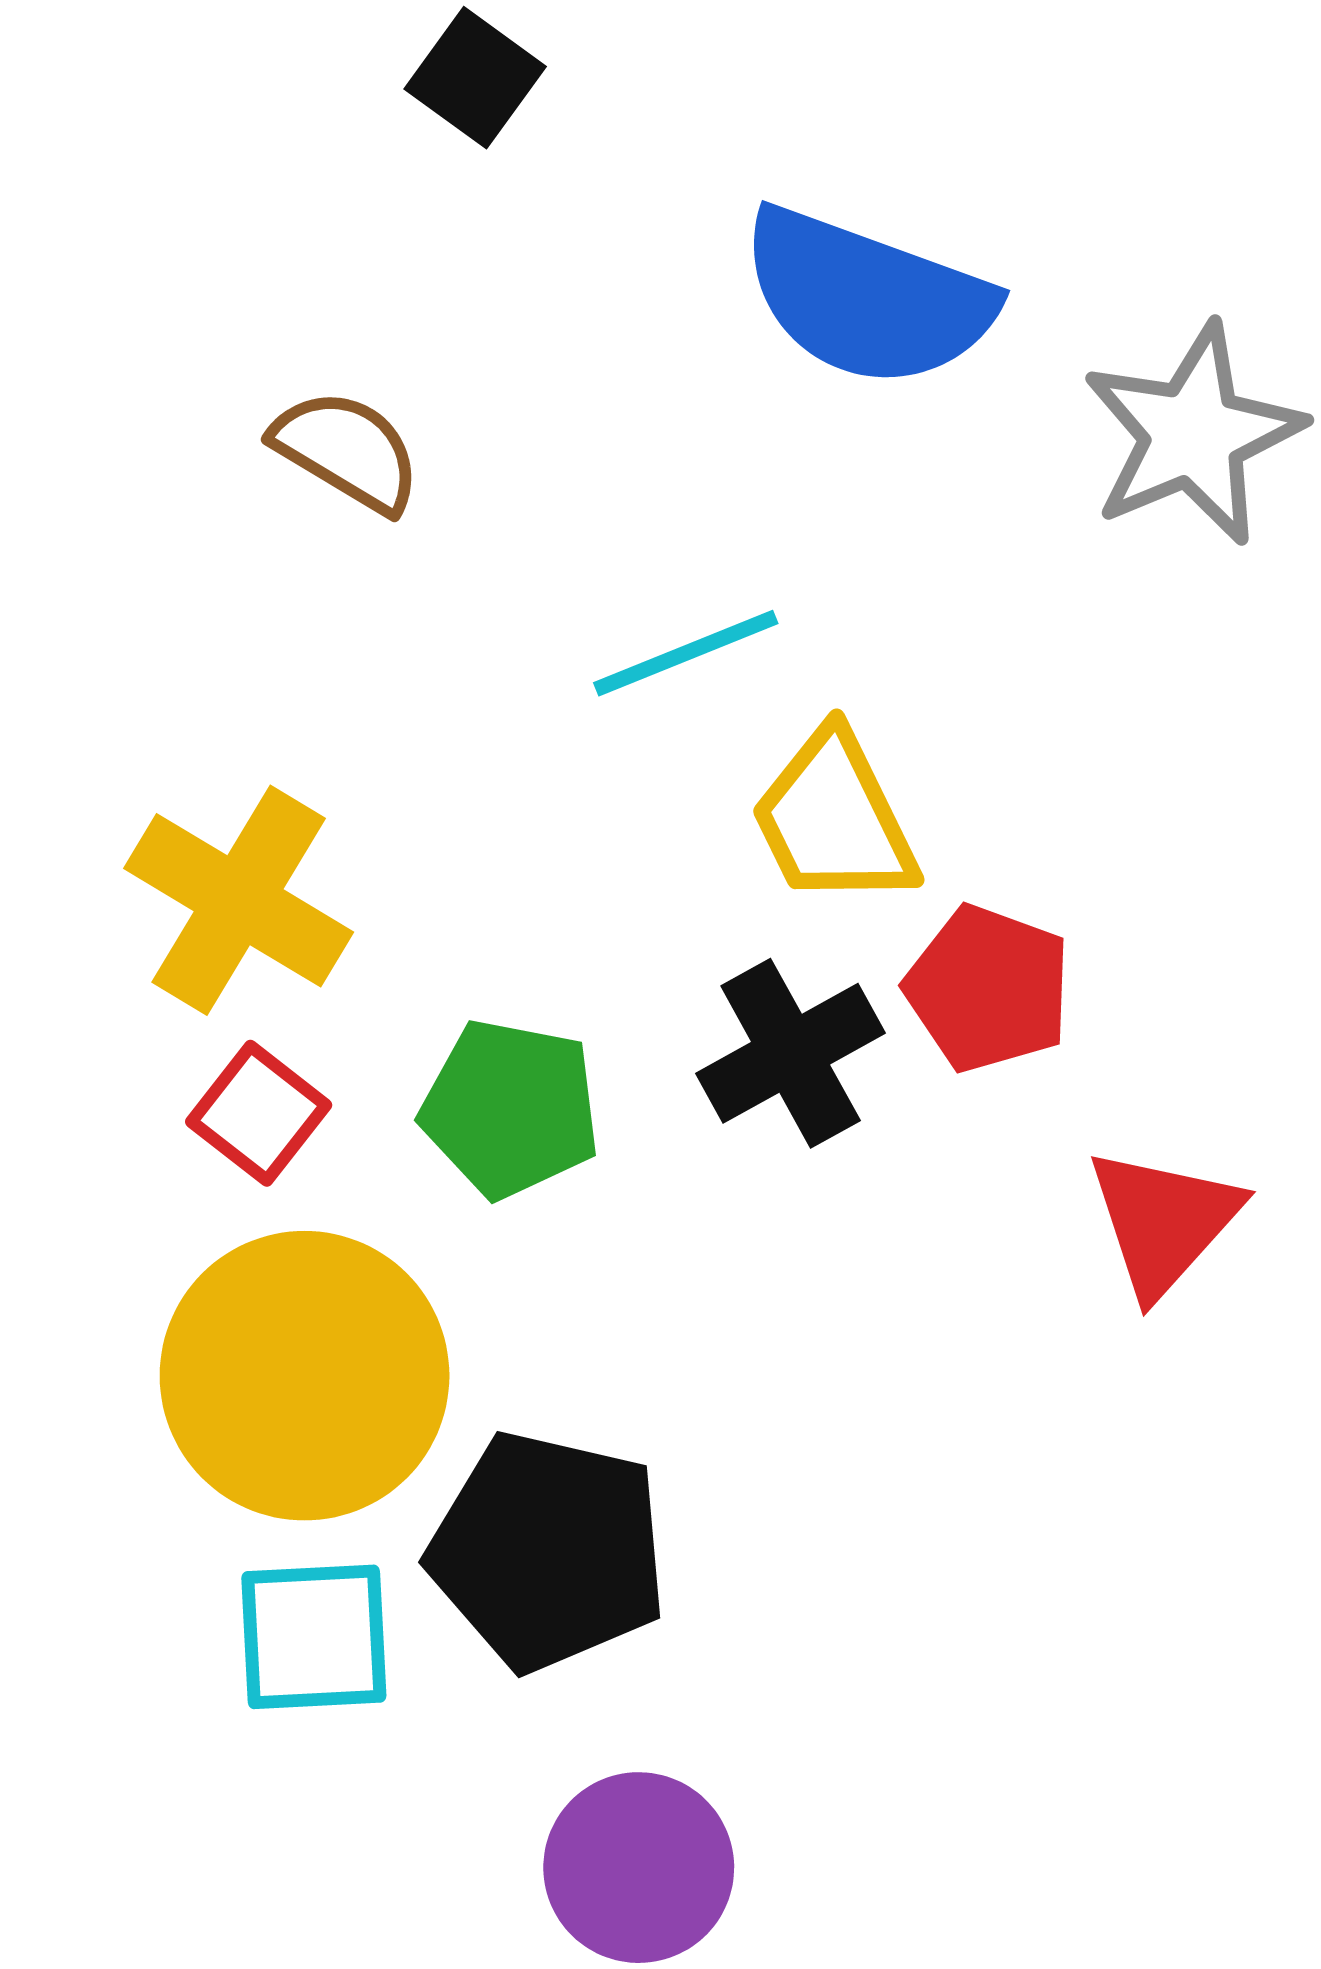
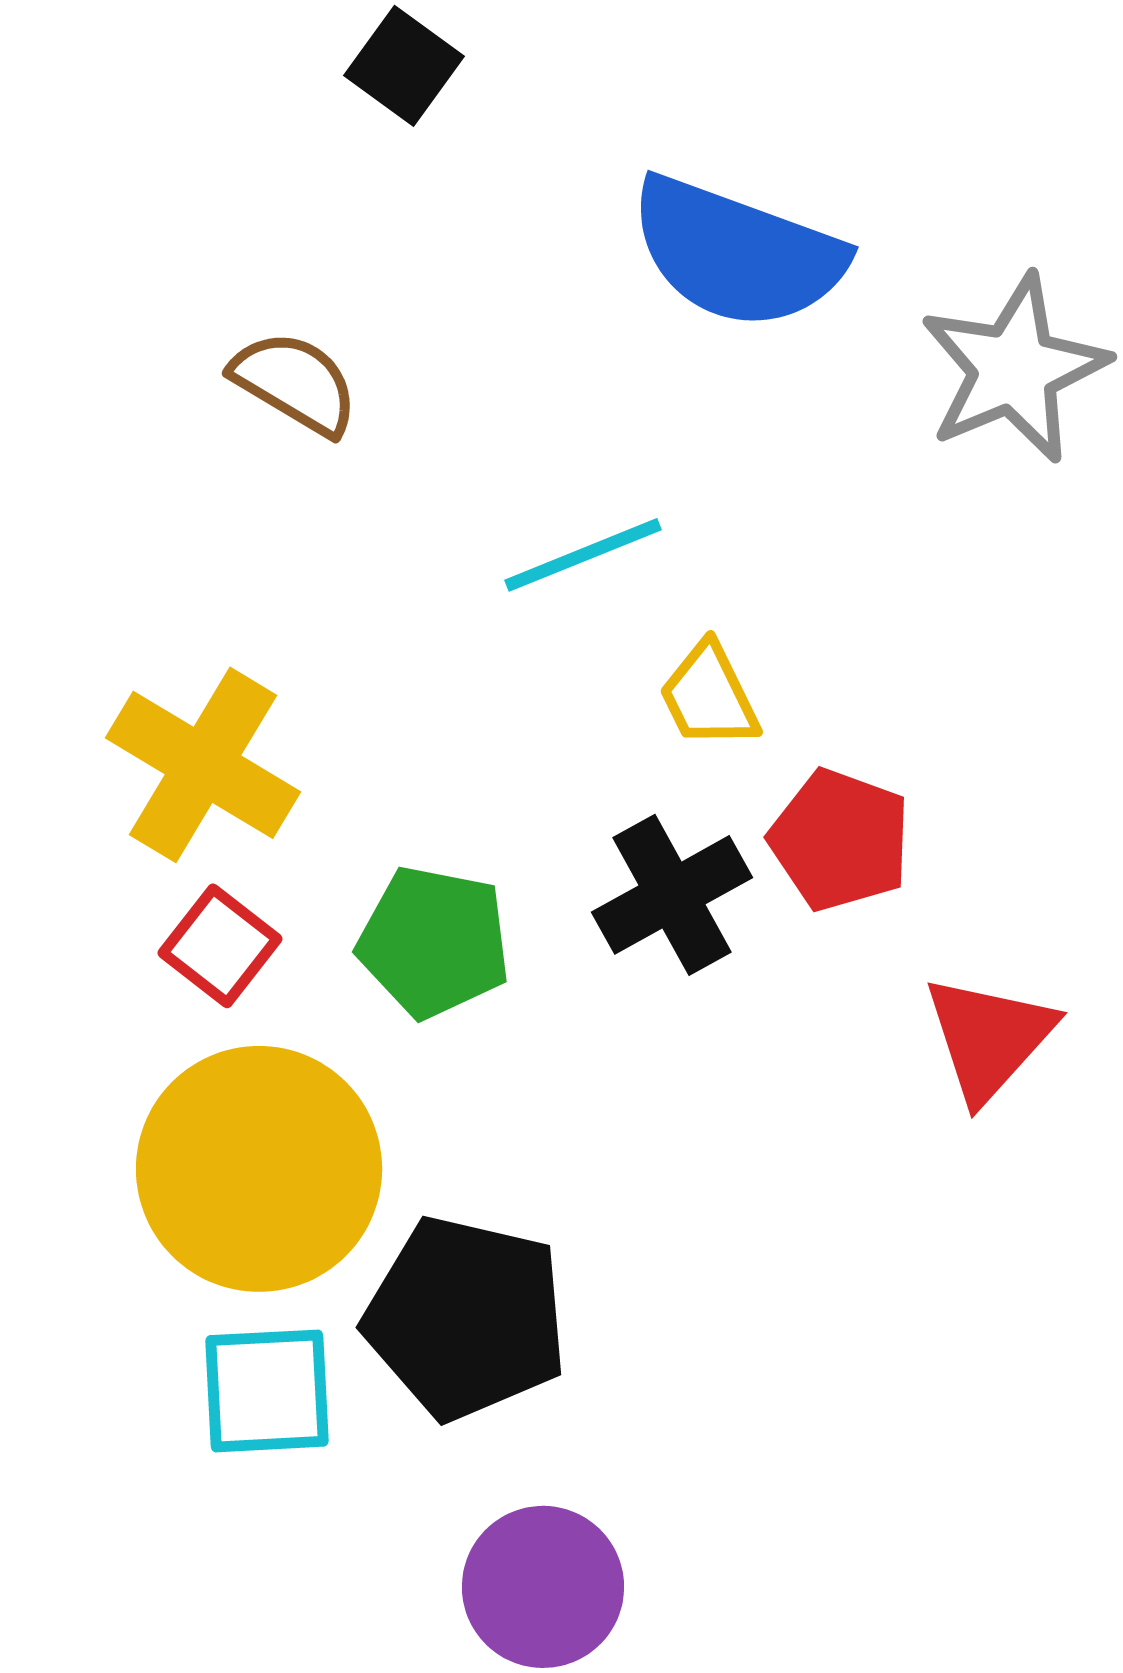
yellow trapezoid: (834, 819) -> (709, 696), size x0.7

